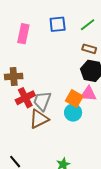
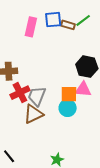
pink rectangle: (23, 34) -> (31, 27), moved
brown rectangle: (89, 49) -> (68, 25), moved
orange square: (74, 99) -> (69, 94), turned -30

